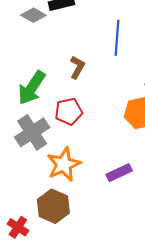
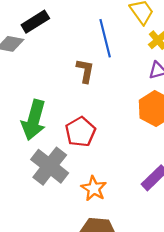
brown L-shape: (77, 67) -> (85, 71), moved
orange star: (64, 164) -> (94, 188), size x0.7

